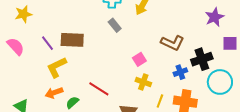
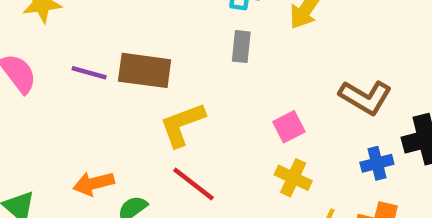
gray rectangle: (115, 25) -> (241, 47), turned 40
purple line: (47, 43) -> (89, 73), turned -42
yellow L-shape: (57, 67) -> (182, 124), moved

